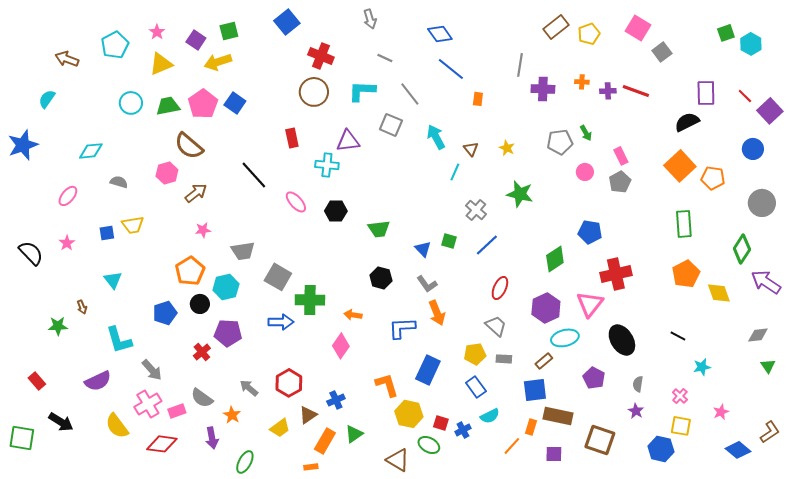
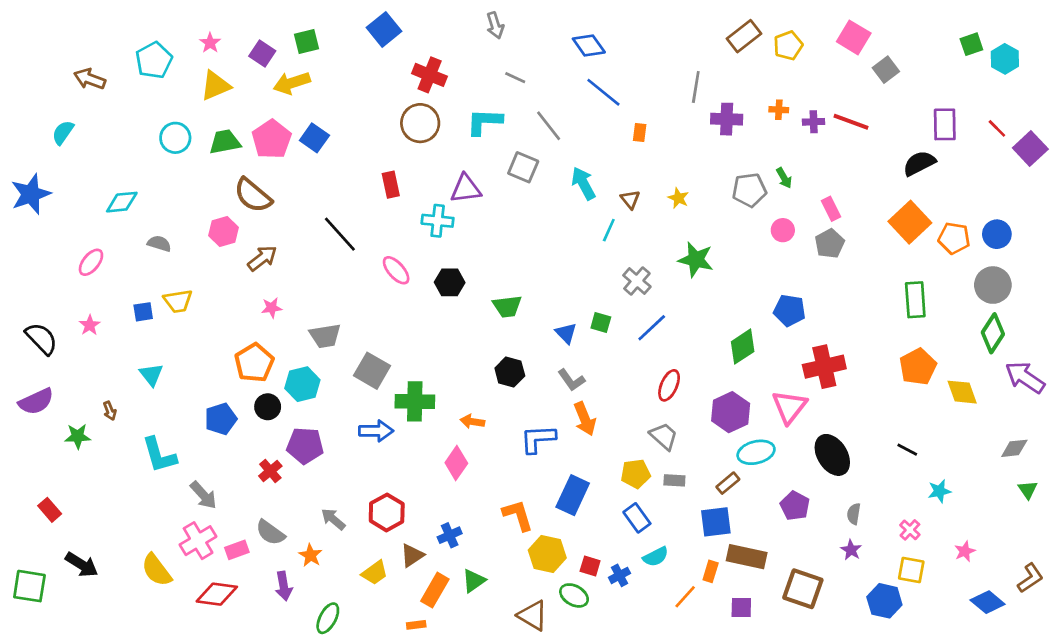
blue circle: (753, 149) -> (997, 234), moved
gray circle: (762, 203) -> (993, 285), moved
purple semicircle: (98, 381) -> (36, 401), moved

